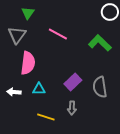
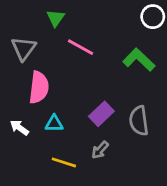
green triangle: (28, 13) -> (56, 18), moved
white arrow: (14, 92) -> (19, 128), turned 32
gray arrow: (72, 108) -> (100, 150), turned 40

